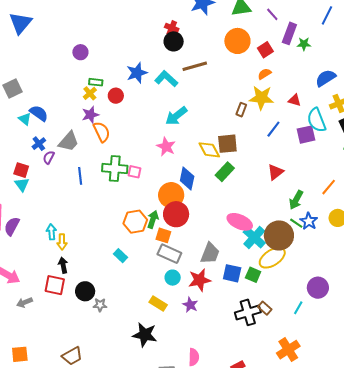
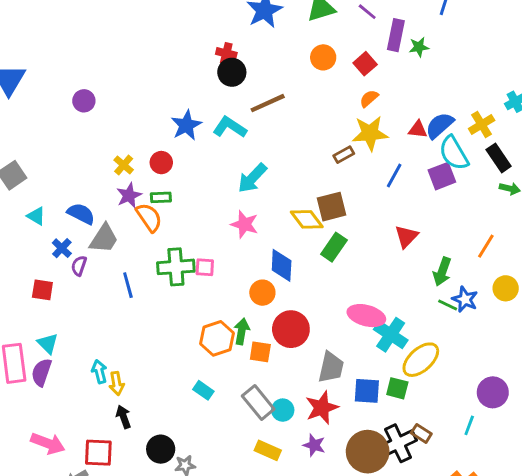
orange circle: (237, 41) -> (323, 57), size x0.7
purple circle: (80, 52) -> (84, 101), moved
blue semicircle: (326, 78) -> (440, 125), moved
green rectangle: (96, 82) -> (161, 197), moved
brown rectangle: (241, 110) -> (344, 155), turned 48
blue semicircle: (39, 113) -> (81, 214), moved
cyan triangle: (22, 184) -> (48, 343), moved
orange circle: (171, 195) -> (262, 293), size x0.7
red circle: (176, 214) -> (291, 329), moved
brown circle: (279, 235) -> (368, 452), moved
gray rectangle: (169, 254) -> (258, 403), moved, turned 35
red square: (55, 285) -> (98, 453), moved

